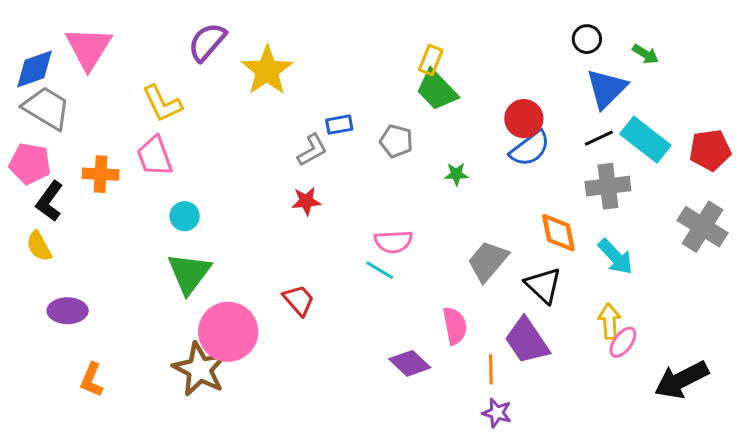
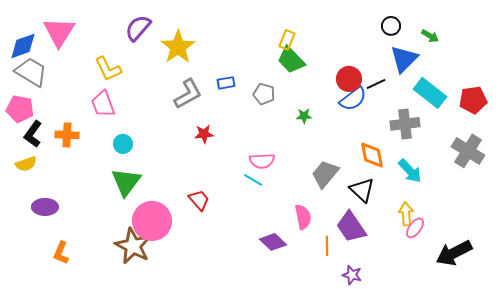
black line: (599, 138) -> (376, 84), moved
gray L-shape: (312, 150) -> (188, 94), moved, size x1.4
orange cross: (101, 174) -> (67, 135), moved
yellow semicircle: (39, 246) -> (26, 164), turned -80
purple star: (497, 413) -> (352, 275), moved

